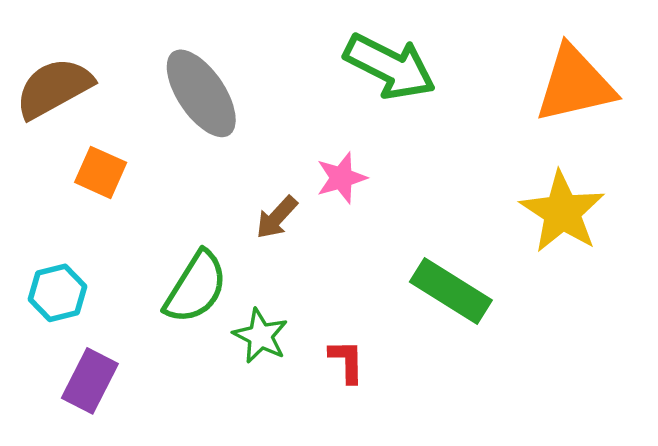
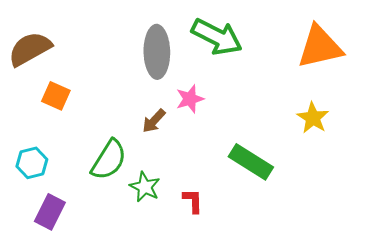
gray ellipse: (201, 93) -> (157, 52), moved, turned 33
yellow star: (562, 212) -> (313, 118), size x0.7

